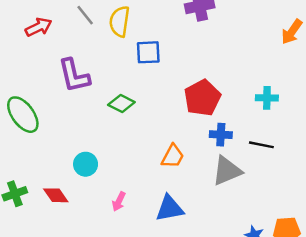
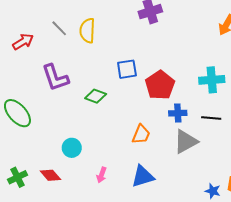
blue square: (148, 52) -> (127, 69), moved
cyan cross: (267, 98) -> (212, 80), size x1.4

